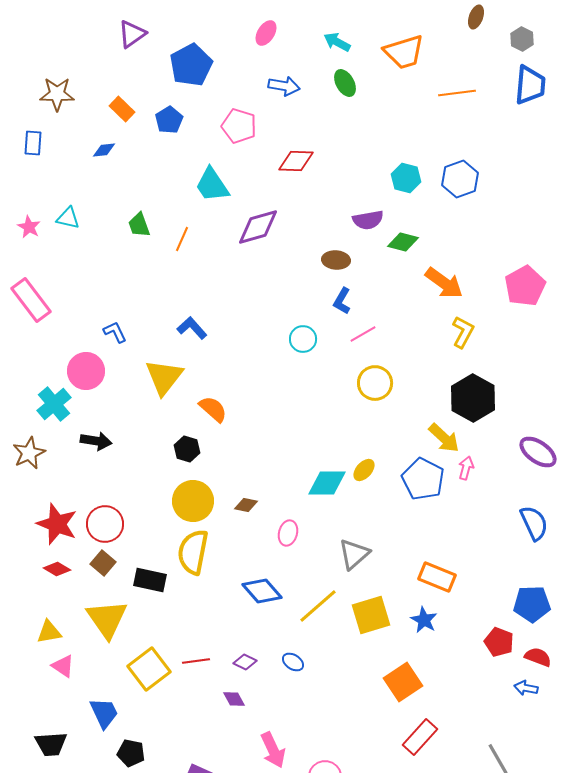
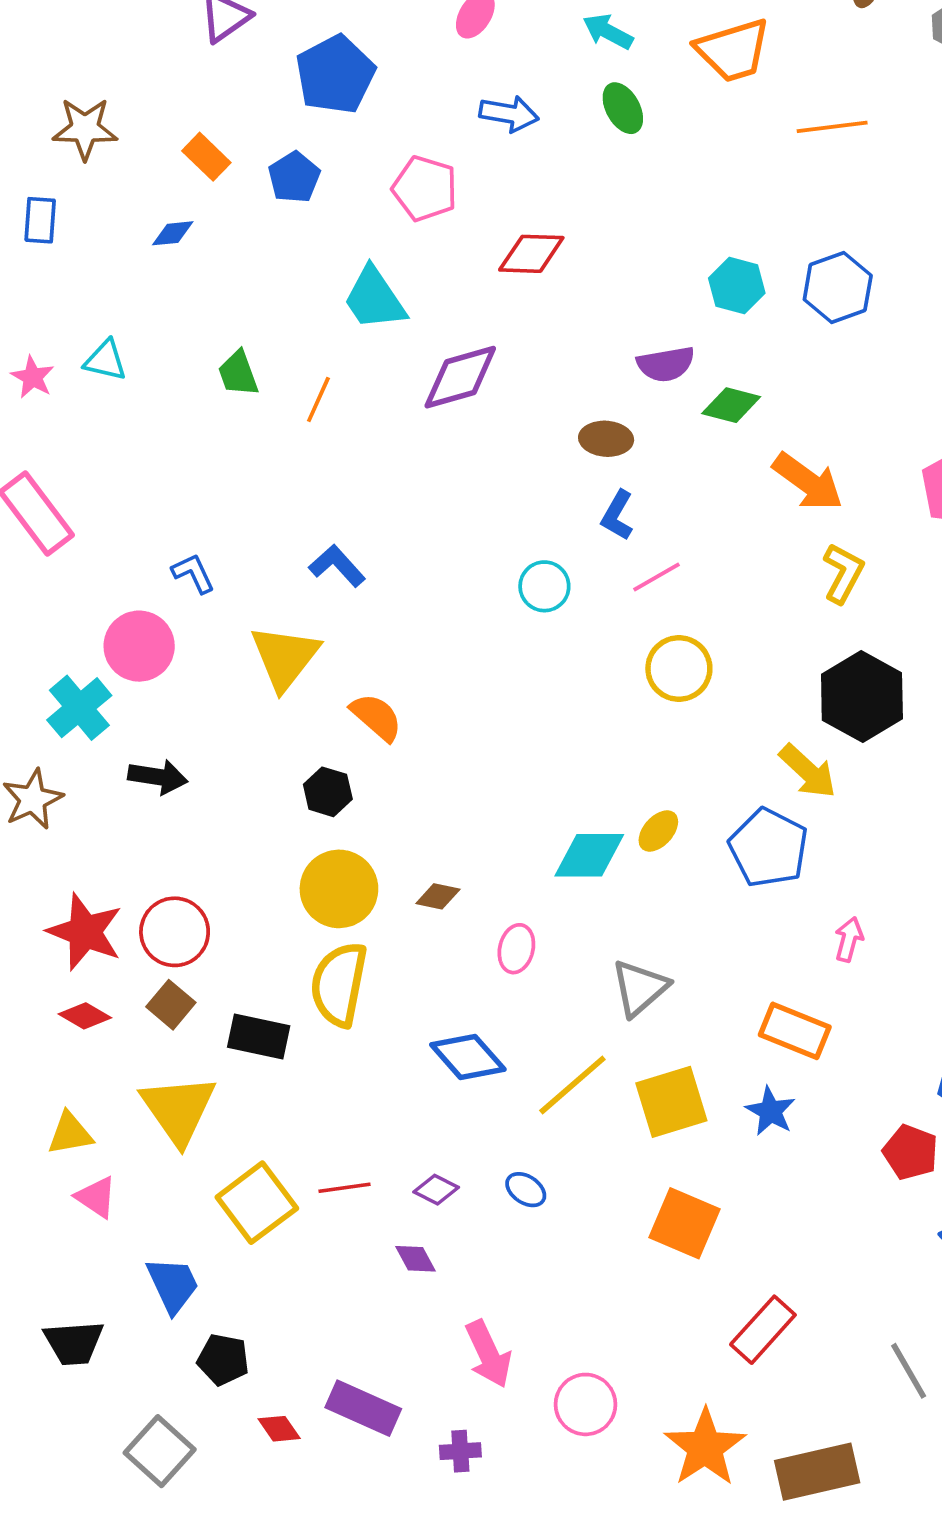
pink arrow: (466, 468) -> (849, 939), moved
orange square: (403, 682) -> (685, 1223), moved, turned -33

